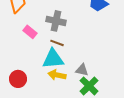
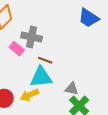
gray cross: (56, 21) -> (32, 37), moved
yellow arrow: (57, 75) -> (29, 95), moved, turned -36

